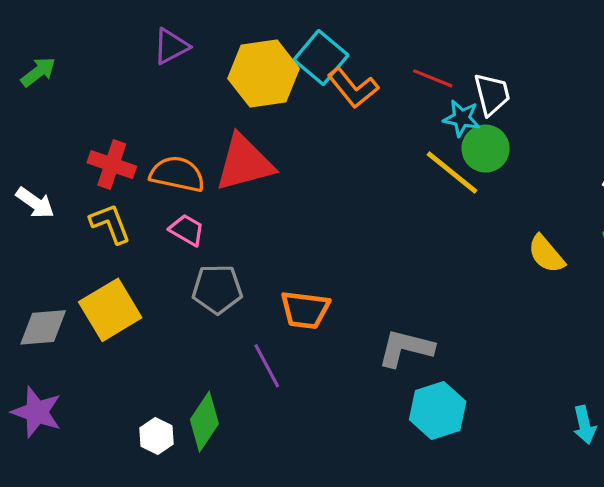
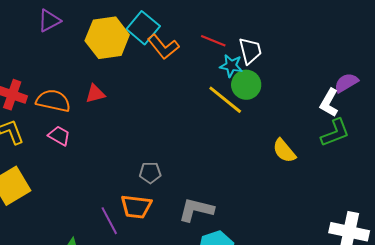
red triangle: (244, 163) -> (95, 94), size x0.5
gray pentagon: (217, 289) -> (150, 173), moved, size x0.7
orange trapezoid: (305, 310) -> (136, 207), moved

